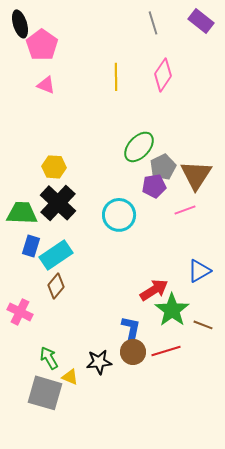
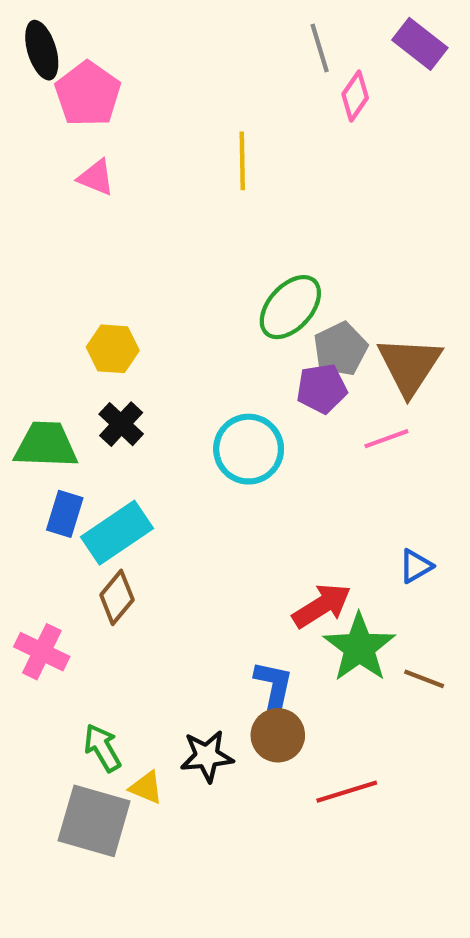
pink diamond: (163, 75) -> (355, 96), moved, size x0.7
black cross: (58, 203) -> (121, 424), size x0.6
blue triangle: (199, 271) -> (416, 566), size x0.7
red line: (166, 351) -> (347, 792), moved

